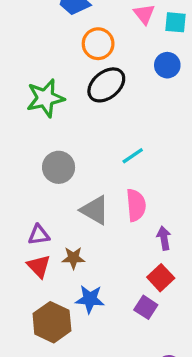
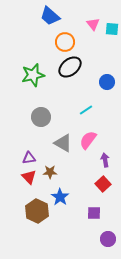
blue circle: (167, 65) -> (107, 82), moved
pink semicircle: (136, 205) -> (88, 140), turned -138
blue star: (90, 299) -> (60, 197), turned 30
purple square: (146, 307) -> (94, 213), moved, turned -32

